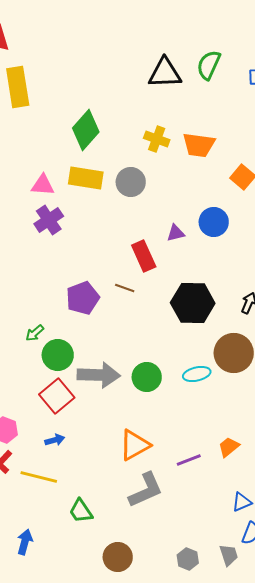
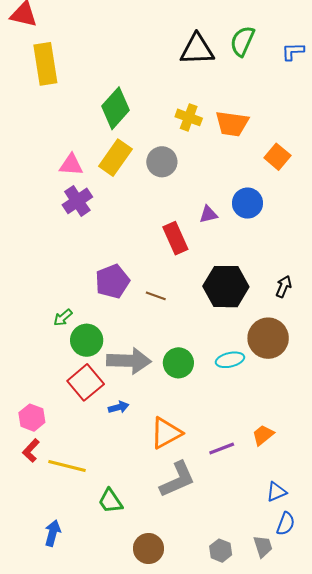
yellow rectangle: (86, 178) -> (115, 158), turned -64
brown line: (125, 288) -> (156, 296), moved
blue arrow: (55, 440) -> (119, 407), moved

